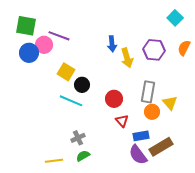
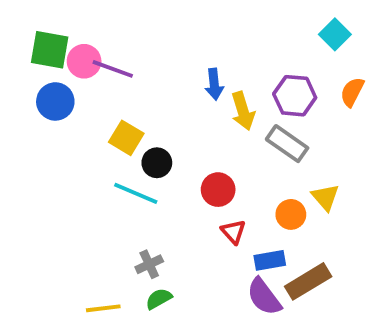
pink circle: (44, 45) -> (84, 61), moved
gray rectangle: (148, 92) -> (287, 144), moved, turned -65

